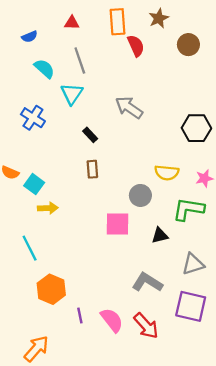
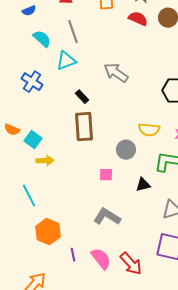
red semicircle: (136, 46) -> (138, 19), moved, turned -42
cyan triangle: (72, 94) -> (66, 61), turned 35
brown rectangle: (92, 169) -> (84, 127), size x1.8
pink square: (118, 224) -> (106, 175), size x0.6
gray L-shape: (147, 282) -> (107, 217), moved

